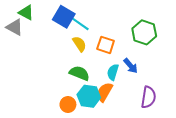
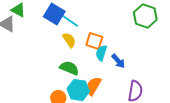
green hexagon: (144, 32) -> (145, 16), moved
cyan semicircle: (113, 72) -> (101, 53), moved

